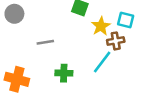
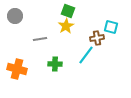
cyan square: (126, 20) -> (111, 27), moved
yellow star: (101, 26) -> (66, 26), moved

